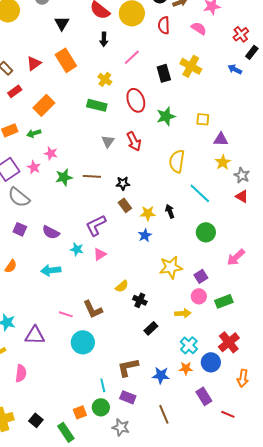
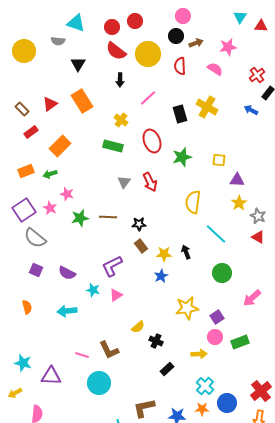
orange semicircle: (11, 266) -> (27, 307), turned -48
red cross: (229, 342) -> (261, 391), moved

